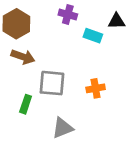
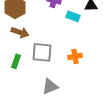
green rectangle: (26, 104) -> (16, 61), moved

